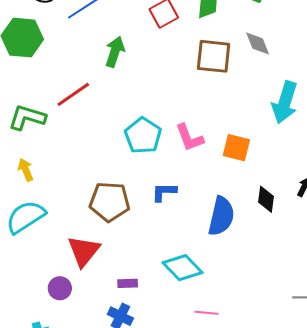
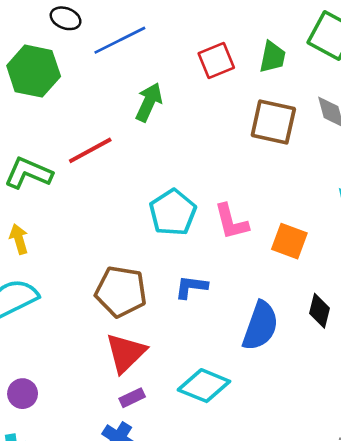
red triangle: (84, 251) -> (126, 353), moved
cyan diamond: (183, 268) -> (204, 386), turned -30
purple rectangle: (128, 283) -> (132, 398), turned -30
purple circle: (60, 288) -> (23, 394), moved

